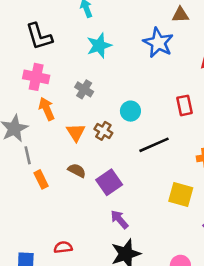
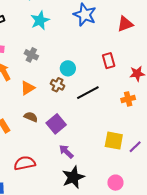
brown cross: (103, 131) -> (58, 85), moved
orange triangle: (76, 132) -> (28, 88), turned 35
yellow square: (181, 194) -> (114, 141), moved
red semicircle: (63, 247) -> (25, 163), moved, size x1.5

